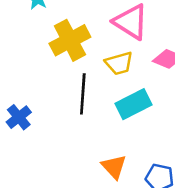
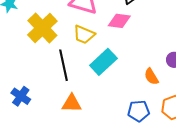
yellow trapezoid: (119, 63) -> (84, 35), turned 55
orange triangle: (114, 167) -> (72, 103), moved, turned -30

